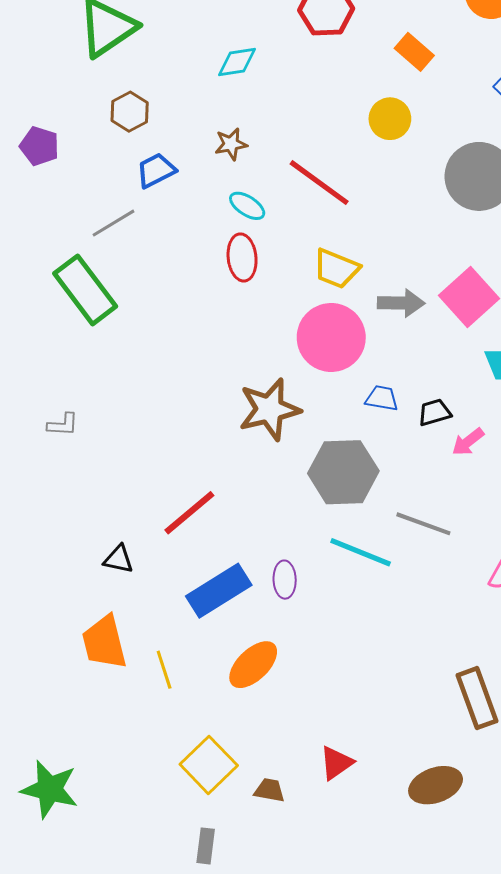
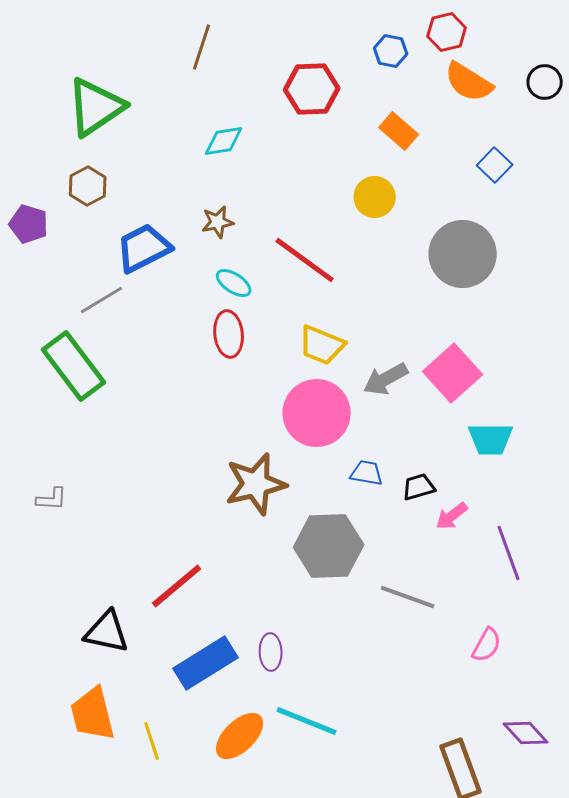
brown hexagon: (130, 112) -> (88, 186), moved
blue trapezoid: (156, 170) -> (144, 248), size x1.4
gray arrow: (401, 303) -> (386, 379), turned 150
cyan line: (361, 552) -> (307, 721), moved
black triangle: (119, 559) -> (107, 632), size x1.5

